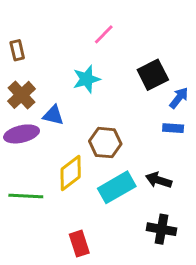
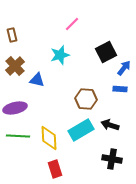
purple ellipse: (22, 134) -> (15, 108), moved
brown hexagon: (105, 143) -> (86, 99), moved
yellow diamond: (71, 173) -> (49, 138), moved, turned -55

